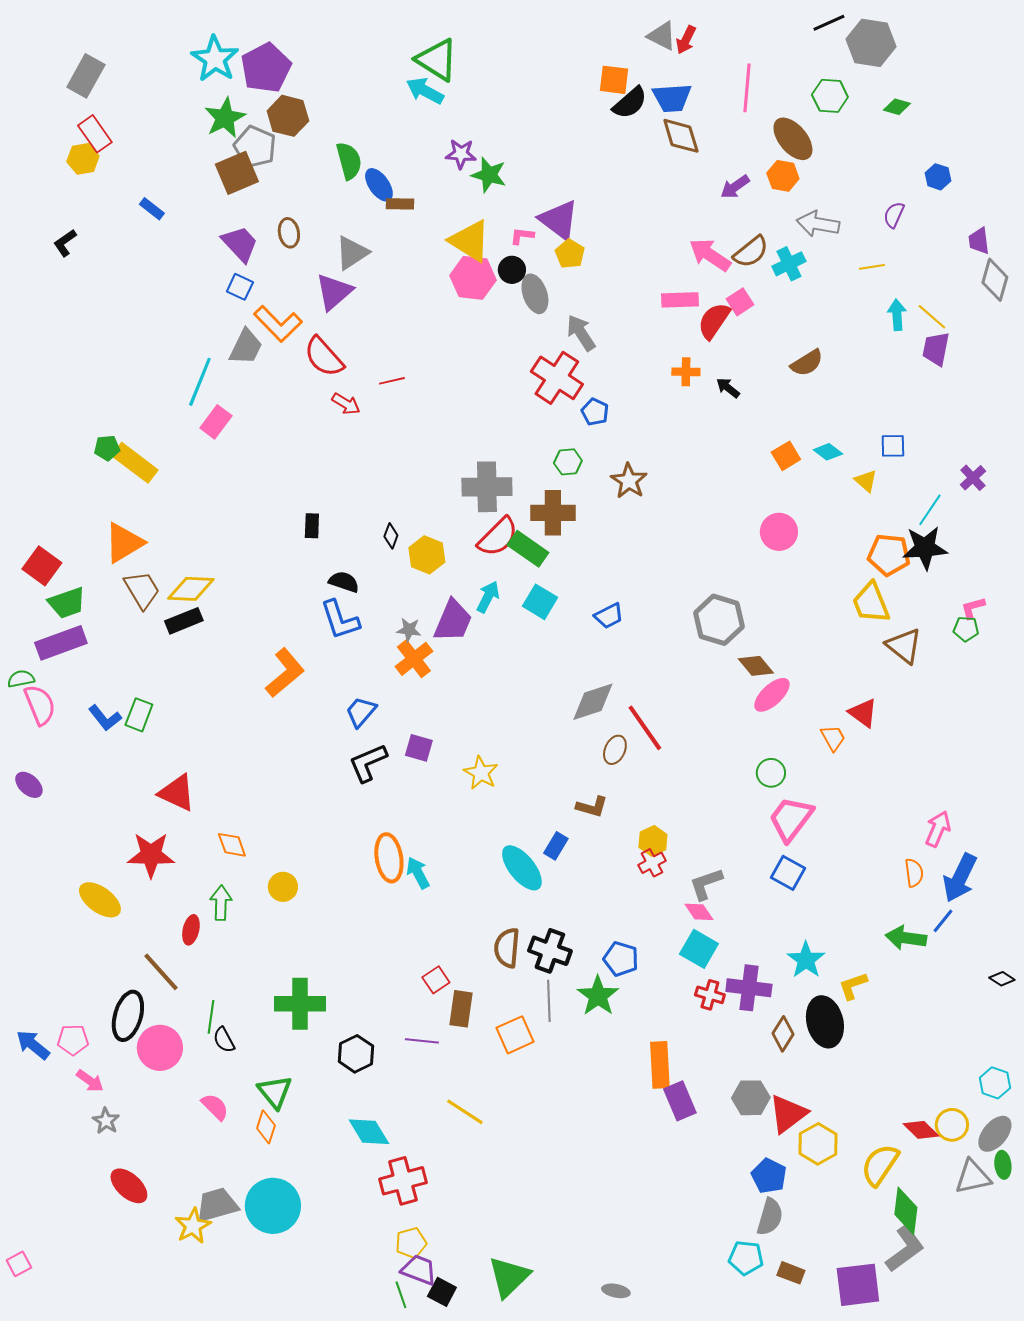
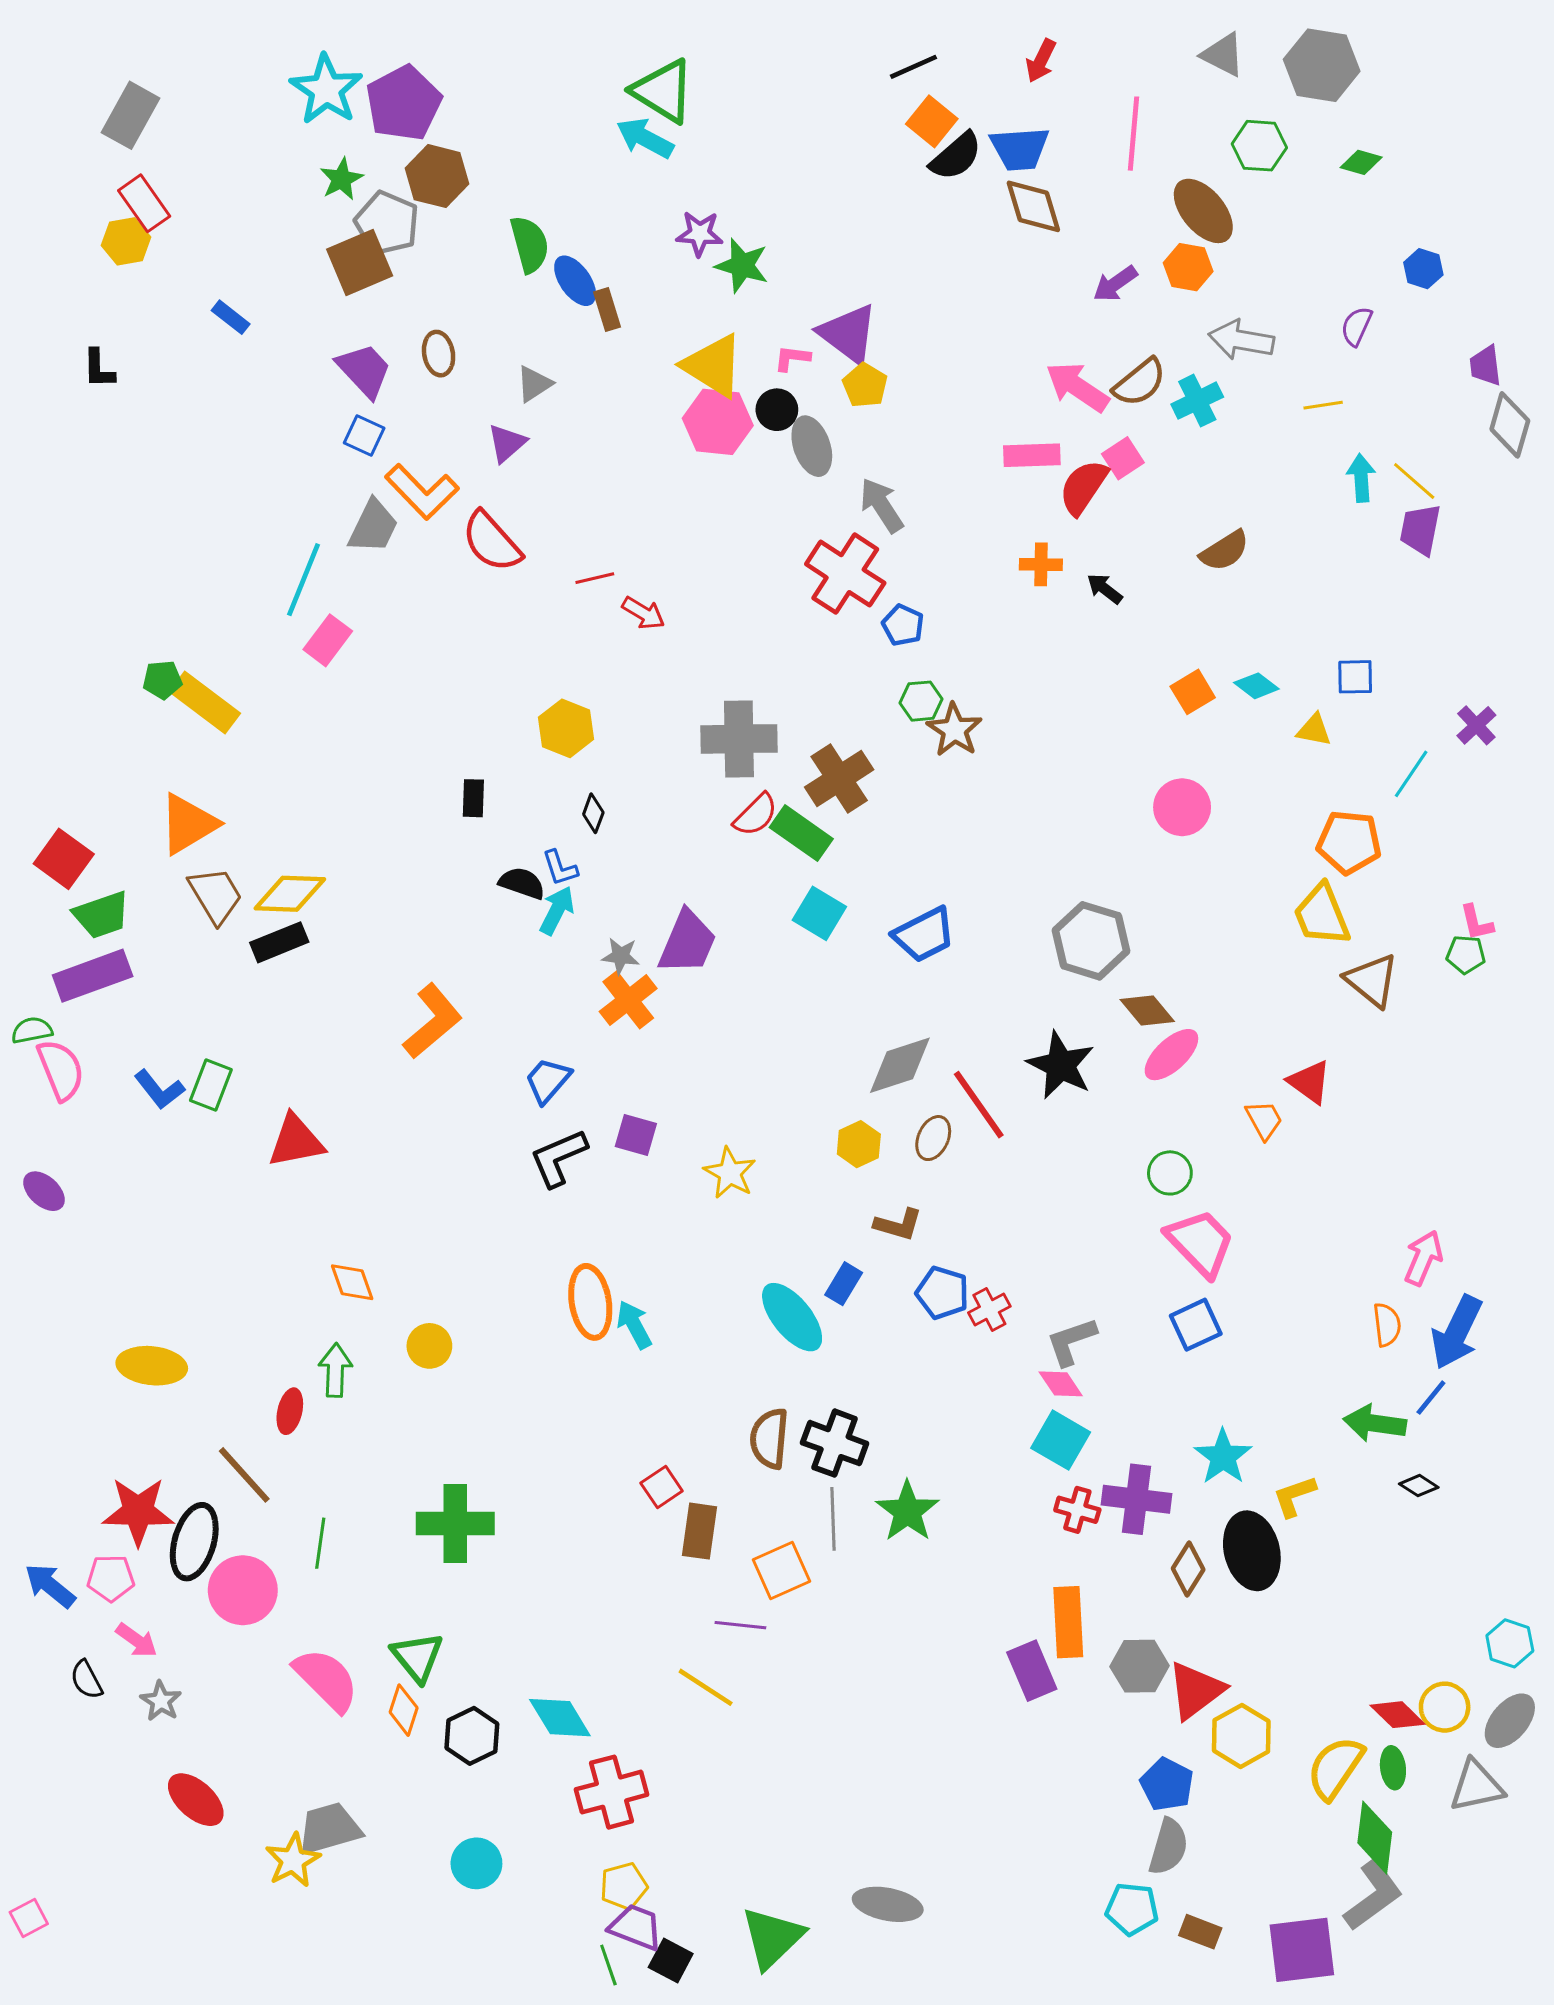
black line: (829, 23) -> (913, 67), moved
gray triangle: (662, 36) -> (1223, 55), moved
orange square: (614, 80) -> (932, 121), turned 32
green star: (225, 118) -> (341, 179), size x0.7
brown rectangle: (400, 204) -> (607, 310), turned 72
black L-shape: (65, 243) -> (99, 369), turned -56
gray triangle: (352, 253) -> (534, 384), size x0.7
purple triangle: (334, 292) -> (507, 443), size x0.7
red arrow: (346, 404) -> (643, 613), moved
green hexagon: (568, 462) -> (921, 701), moved
yellow triangle: (866, 481) -> (1314, 730), turned -30
brown cross: (553, 513) -> (839, 778), turned -33
red semicircle: (498, 537) -> (756, 815), size x0.7
black star: (925, 548) -> (1061, 1065), moved, turned 30
yellow hexagon: (427, 555) -> (566, 728), moved
cyan arrow: (488, 597) -> (557, 910), moved
pink L-shape: (973, 608) -> (1476, 923), turned -88
blue trapezoid: (609, 616) -> (924, 935), size x1.4
blue L-shape: (340, 620) -> (560, 868), moved, size x0.6
red triangle: (177, 793) -> (296, 1141), moved, turned -36
pink trapezoid: (791, 819) -> (1200, 1243), turned 99
yellow hexagon: (653, 841) -> (859, 1144), moved
red star: (151, 855) -> (138, 1511), moved
blue square: (788, 873) -> (1196, 1325), turned 36
yellow ellipse: (100, 900) -> (152, 1366), turned -30
blue pentagon: (621, 959) -> (942, 1293), moved
black diamond: (1002, 979) -> (1419, 1486), moved
black semicircle: (224, 1040) -> (86, 1680), moved
purple line: (422, 1041) -> (740, 1625), moved
black hexagon: (356, 1054) -> (472, 1736), moved
orange rectangle: (660, 1065) -> (1068, 1622), moved
pink semicircle: (215, 1107) -> (326, 1680), size x1.6
green ellipse: (1003, 1165) -> (1393, 1768), moved
cyan circle: (273, 1206) -> (476, 1863), moved, size x0.6
gray ellipse: (616, 1291) -> (888, 1904), moved, size x1.6

